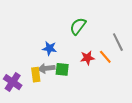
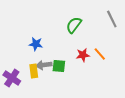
gray line: (118, 42) -> (112, 19), moved
blue star: (49, 48) -> (36, 44), moved

